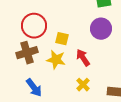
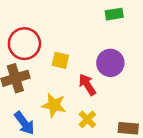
purple circle: (101, 29) -> (110, 63), moved
yellow star: (56, 60) -> (54, 105), moved

